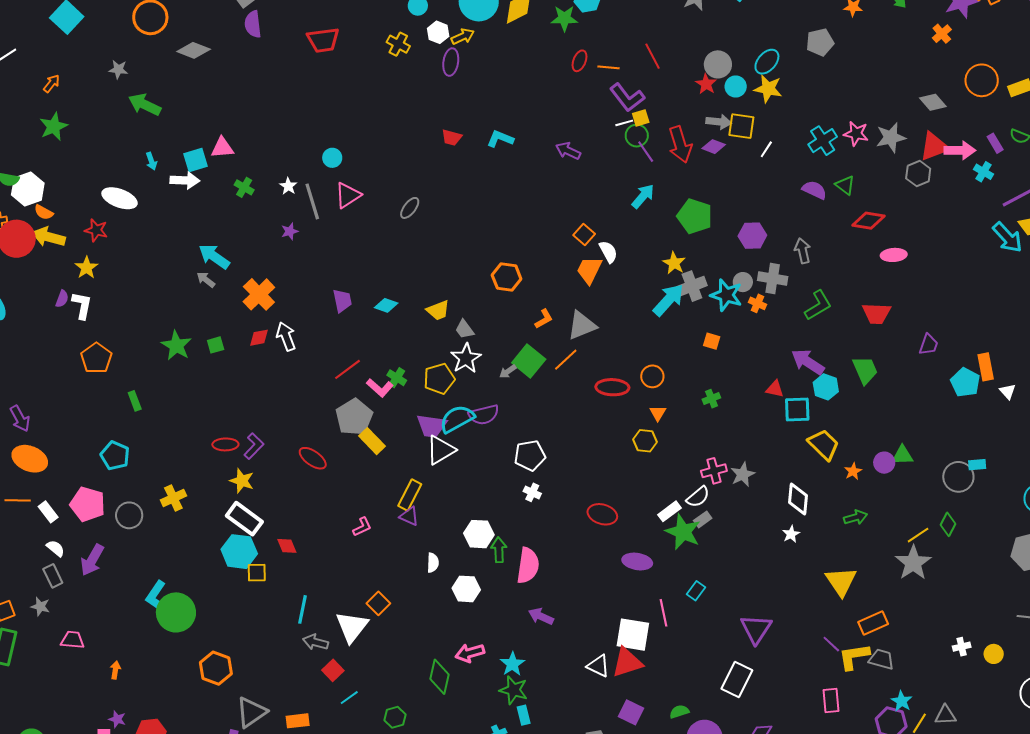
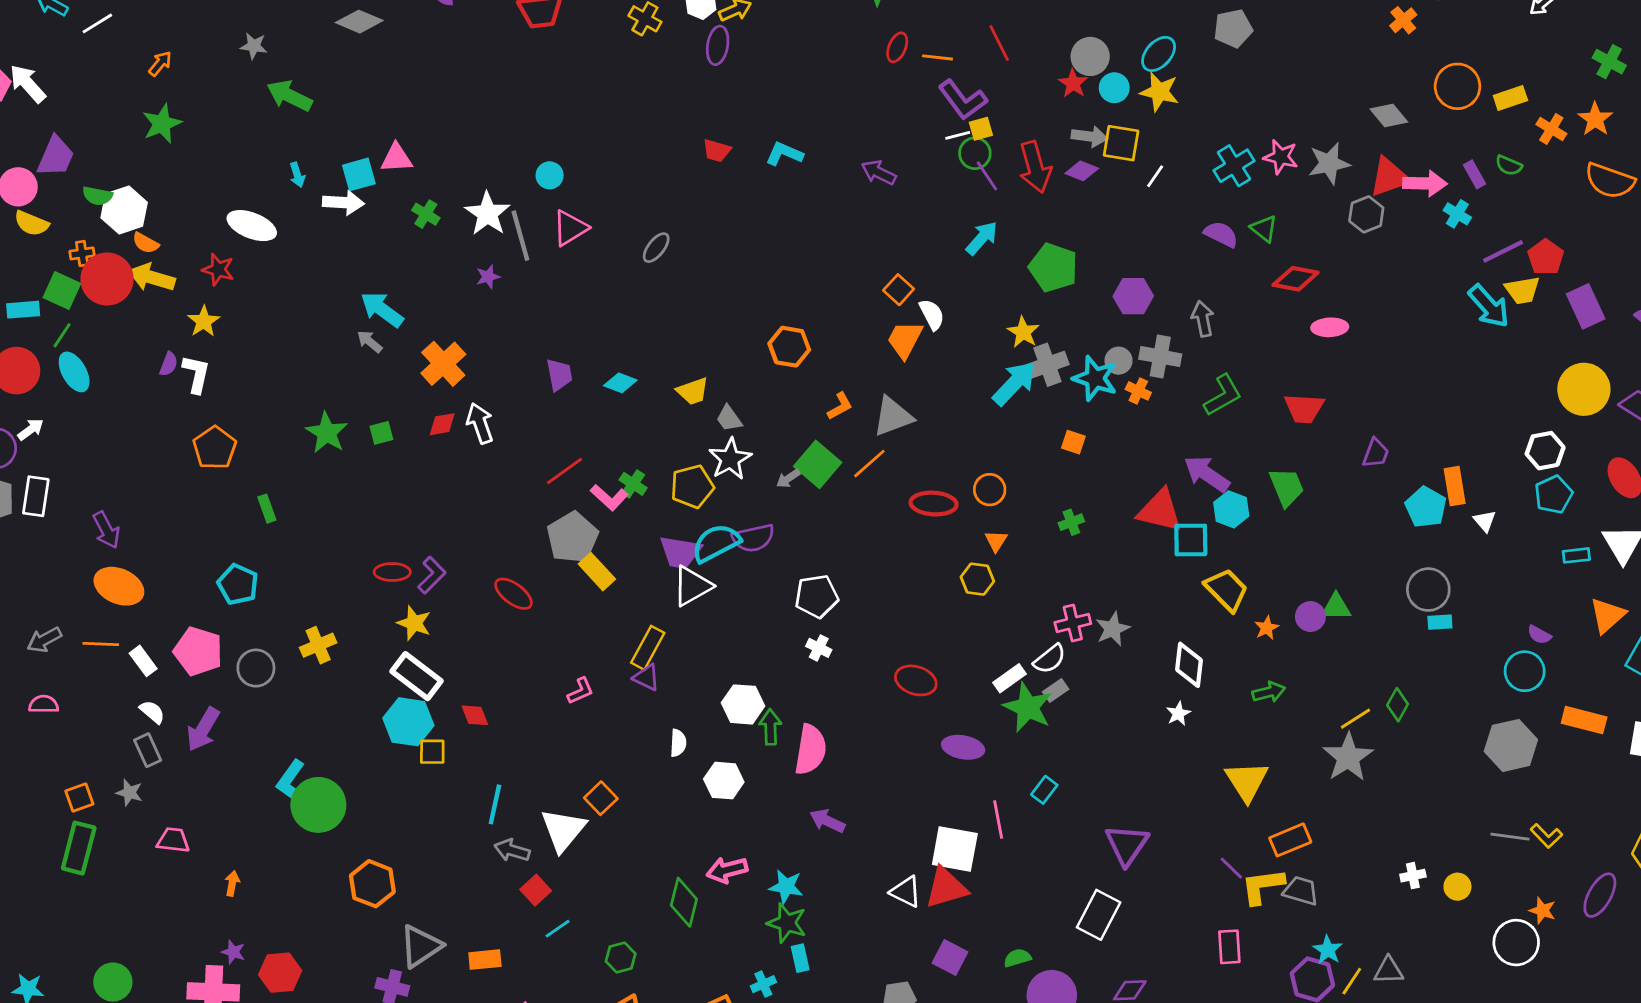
white star: (288, 186) -> (487, 214), size x1.8
red triangle: (775, 389) -> (1160, 511), size x1.8
gray circle: (958, 477) -> (1428, 590), moved
cyan star: (512, 664) -> (786, 887), turned -30

